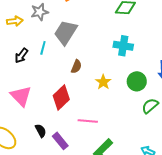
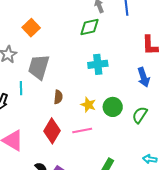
green circle: (137, 81) -> (113, 107), moved
pink line: (88, 121) -> (82, 131), moved

